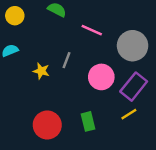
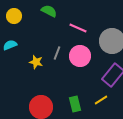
pink circle: (101, 77) -> (80, 56), moved
yellow line: (129, 114) -> (101, 100), moved

